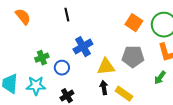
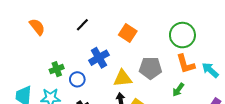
black line: (67, 15) -> (82, 25), turned 56
orange square: (134, 23) -> (128, 33), moved

